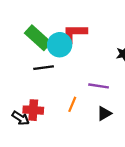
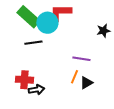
orange line: (72, 104) -> (74, 77), moved
black arrow: (21, 118) -> (36, 90), moved, turned -42

